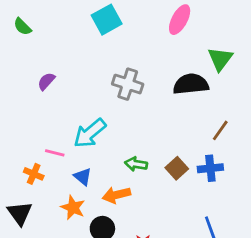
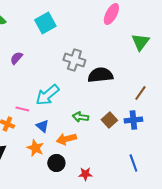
cyan square: (107, 20) -> (45, 23), moved
black semicircle: (191, 84) -> (100, 75), moved

